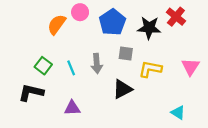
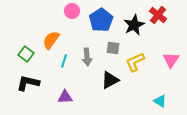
orange semicircle: (57, 24) -> (51, 40), moved
black star: (149, 28) -> (134, 25), turned -30
green square: (43, 66) -> (26, 54), moved
cyan line: (71, 68) -> (64, 61), turned 40
yellow L-shape: (150, 69) -> (135, 62), turned -35

